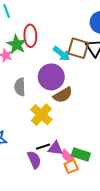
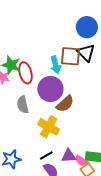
red ellipse: (30, 36) -> (25, 73), moved
cyan arrow: (62, 54) -> (56, 65), turned 48
black line: (43, 147) -> (46, 156), moved

